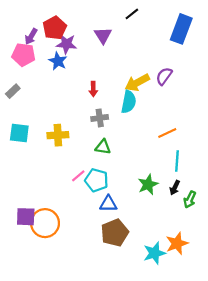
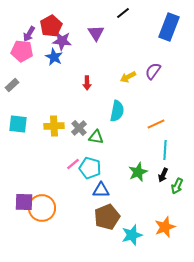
yellow arrow: (137, 83) -> (128, 77), size x0.7
cyan semicircle: (129, 102) -> (117, 111), moved
gray cross: (100, 118) -> (79, 128), moved, turned -35
cyan star: (154, 253) -> (132, 235), moved

